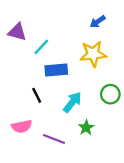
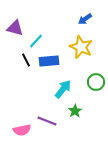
yellow star: (93, 54) -> (81, 47), turned 30
black line: (37, 95) -> (26, 60), moved
pink semicircle: (22, 126) -> (22, 130), moved

